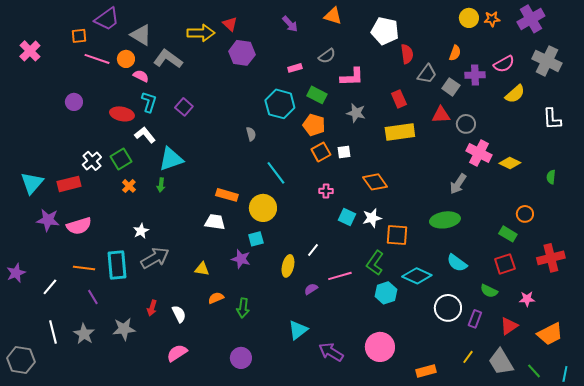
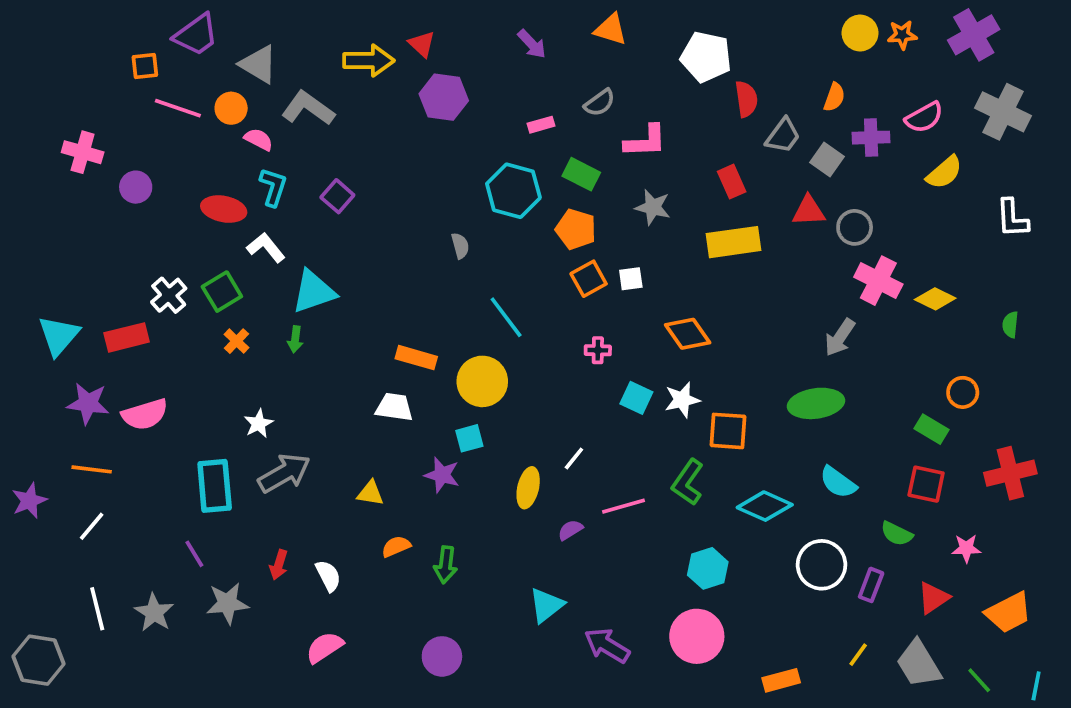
pink cross: (30, 51) -> (83, 152), moved, turned -30
red square: (505, 264) -> (926, 484), turned 30
orange line: (84, 268) -> (92, 469), moved
cyan hexagon: (386, 293) -> (708, 568), moved
purple line: (93, 297) -> (194, 554), moved

